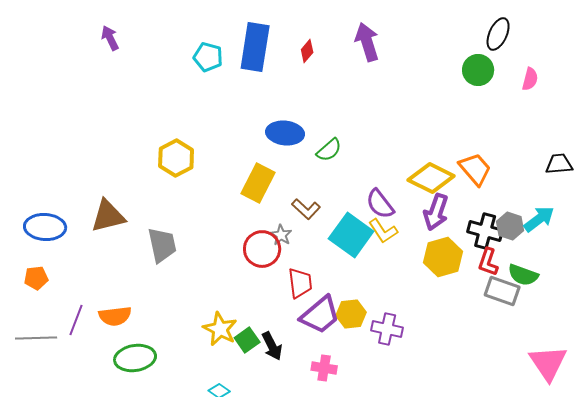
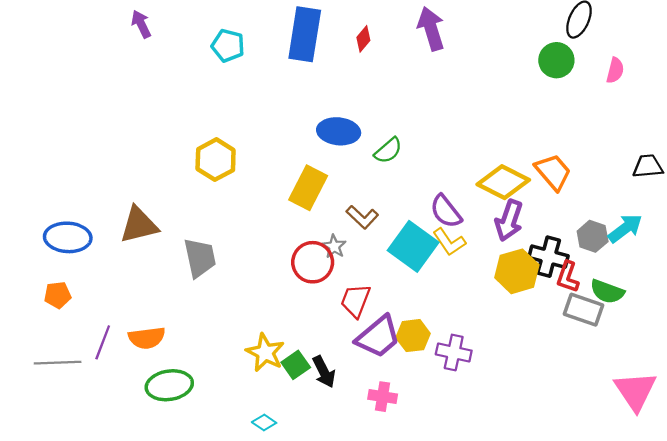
cyan pentagon: (208, 57) -> (228, 46), moved
black cross: (485, 231) -> (548, 257), moved
red trapezoid: (300, 283) -> (356, 301), turned -152

